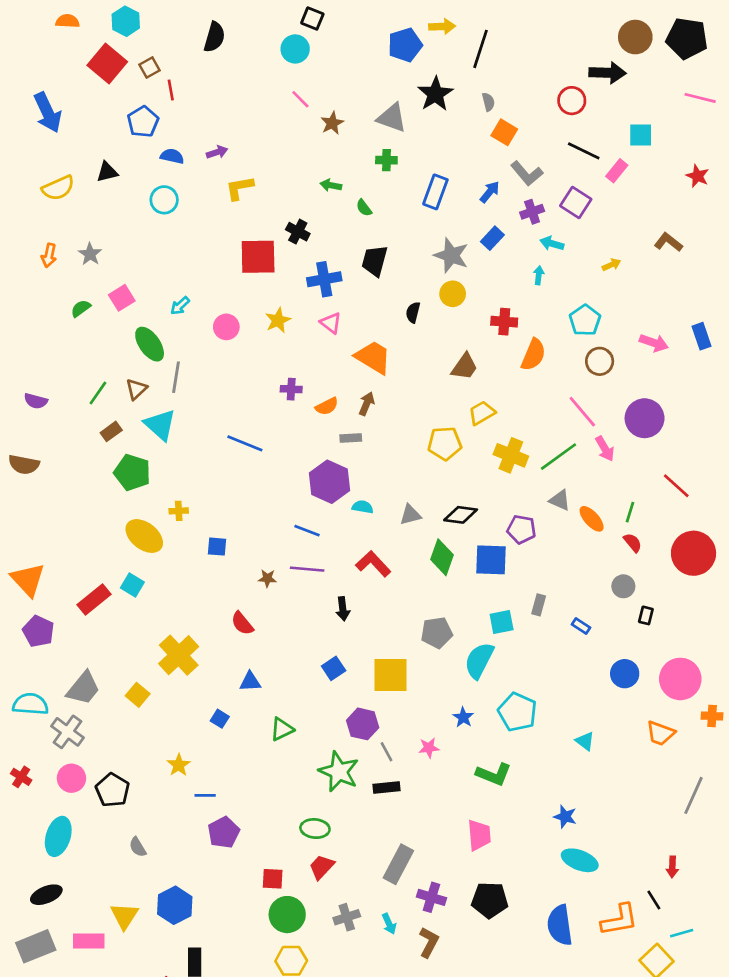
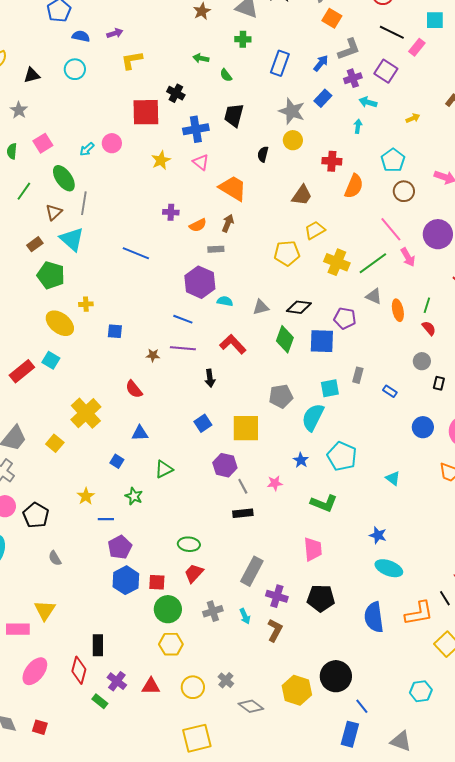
black triangle: (107, 172) -> (32, 75), moved
gray L-shape: (527, 173) -> (349, 49), turned -70
green semicircle: (81, 308) -> (12, 151), turned -49
pink circle: (226, 327) -> (112, 143), moved
green line: (98, 393) -> (24, 191), moved
orange ellipse: (592, 519) -> (398, 310), turned 30
green star: (339, 772) -> (134, 496), moved, size x0.6
blue hexagon: (175, 905) -> (126, 580), moved

